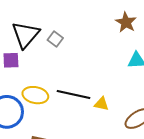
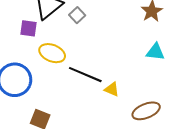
yellow ellipse: (35, 95) -> (52, 53), moved

